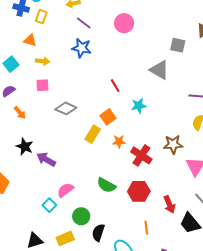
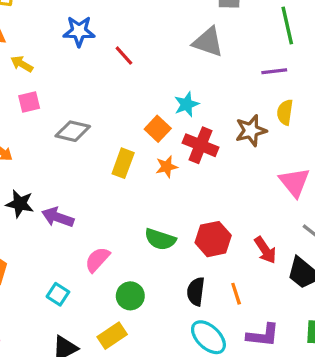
yellow arrow: (43, 61) -> (22, 64), turned -144
red line: (115, 86) -> (124, 56), moved
orange square: (108, 117) -> (158, 129), moved
brown star: (173, 144) -> (251, 131), moved
red cross: (141, 155) -> (201, 145), moved
cyan square: (49, 205) -> (58, 294), moved
black semicircle: (98, 233) -> (196, 292), moved

